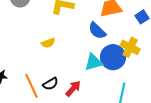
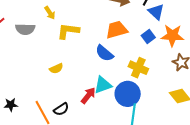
blue circle: (113, 57) -> (128, 94), moved
red arrow: (73, 89) -> (88, 95), moved

